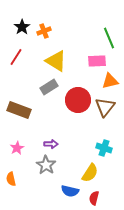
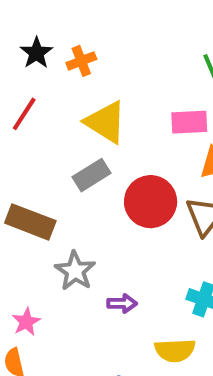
purple arrow: (51, 144) -> (122, 303), moved
pink star: (17, 148) -> (26, 322), moved
gray star: (46, 165) -> (75, 271), moved
yellow semicircle: (90, 173) -> (175, 350), turned 54

